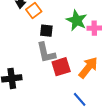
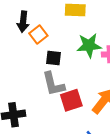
green star: (77, 20) -> (89, 45), turned -30

